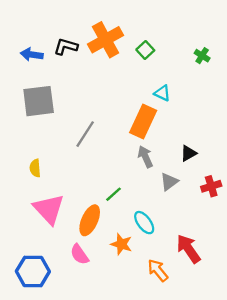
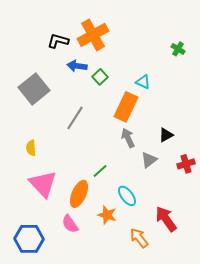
green square: (145, 50) -> (100, 77), moved
blue arrow: (32, 55) -> (77, 66), moved
gray square: (39, 101) -> (34, 89), turned -32

